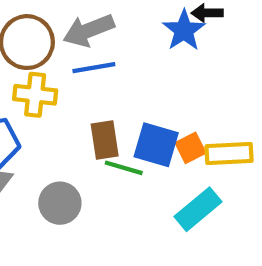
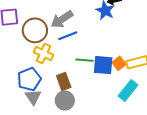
yellow cross: (35, 95) -> (44, 54), turned 30
brown rectangle: (105, 140) -> (64, 81), moved
green line: (124, 168) -> (84, 60), moved

